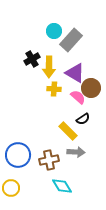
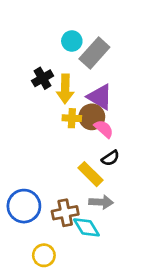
brown circle: (91, 88) -> (92, 117), moved
cyan diamond: (62, 186) -> (86, 227), moved
yellow circle: (11, 188) -> (44, 255), moved

